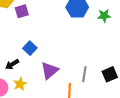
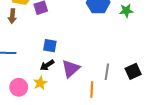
blue square: (30, 48) -> (50, 46), turned -32
black arrow: (12, 64) -> (47, 65), moved

